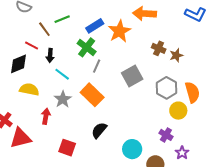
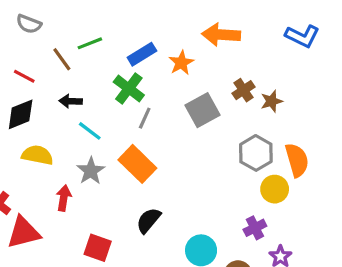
orange star: (119, 31) -> (181, 63), size x0.7
red line: (32, 45) -> (24, 76), moved
brown cross: (159, 48) -> (243, 90), turned 32
black arrow: (50, 56) -> (71, 101), turned 88
gray square: (132, 76) -> (203, 110), moved
purple cross: (166, 135) -> (255, 228), turned 32

